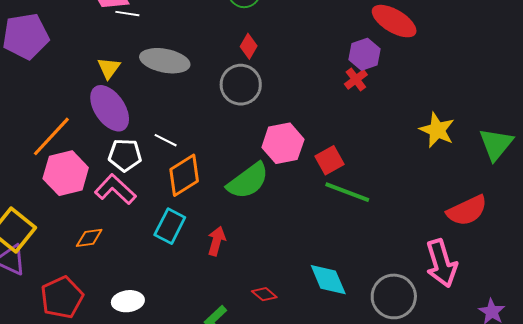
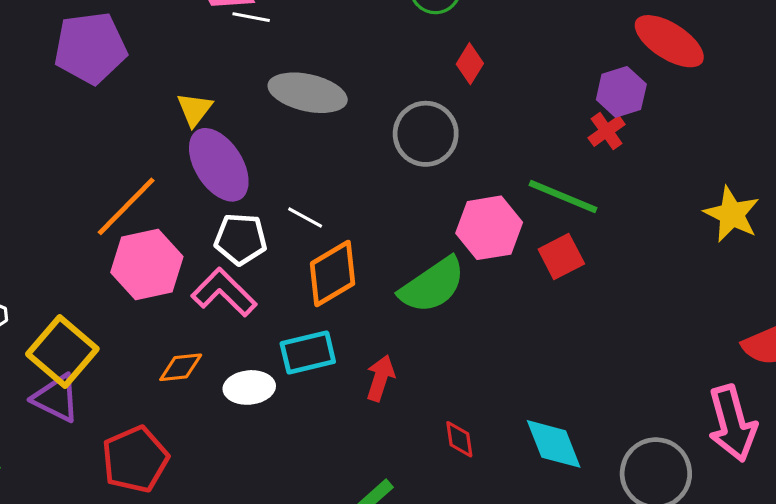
red diamond: (249, 46) -> (470, 64), moved
yellow triangle: (109, 68) -> (194, 109), moved
green line: (347, 192) -> (563, 197), moved
cyan rectangle: (170, 226) -> (308, 353), turned 48
red diamond: (264, 294) -> (459, 439), moved, turned 40
white ellipse: (128, 301) -> (249, 387), moved

